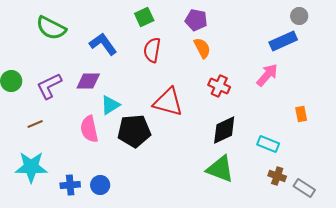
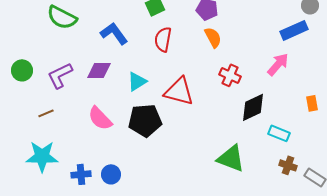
cyan triangle: (110, 105) -> (137, 81), moved
pink semicircle: (89, 129) -> (100, 118), turned -32
black diamond: (224, 130) -> (253, 107), moved

